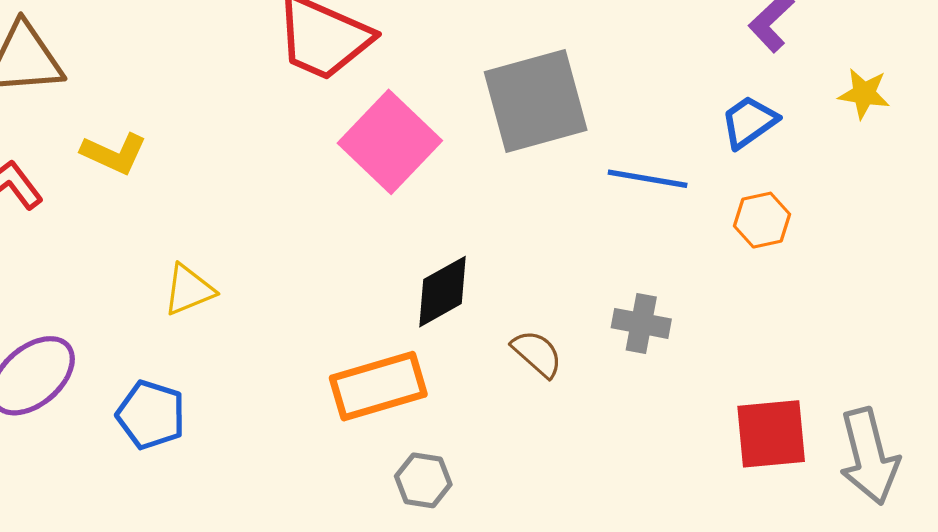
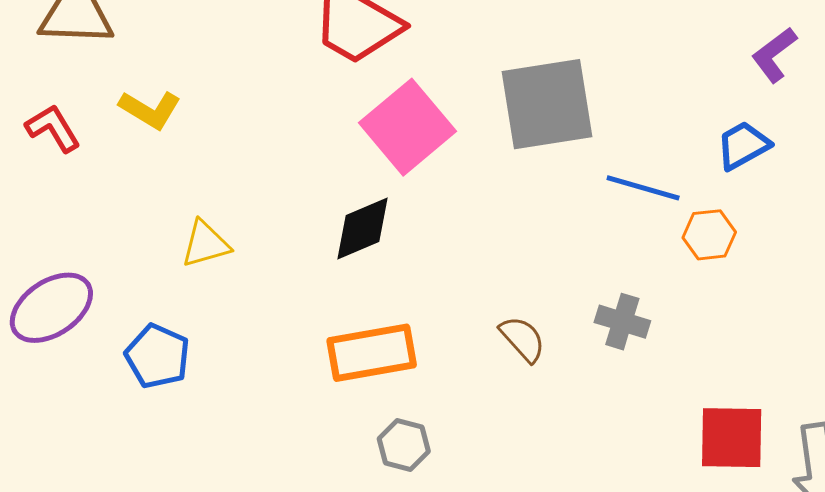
orange hexagon: (762, 220) -> (709, 235), moved
black diamond: (442, 292) -> (362, 229), moved

